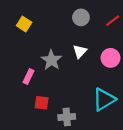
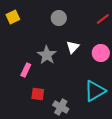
gray circle: (81, 17) -> (59, 18), moved
yellow square: (24, 24) -> (13, 17), moved, turned 32
gray cross: (67, 117) -> (61, 107), turned 35

